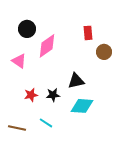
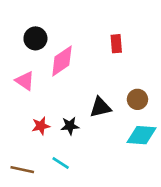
brown circle: (104, 52) -> (137, 99), moved
cyan diamond: (82, 106) -> (141, 135), moved

